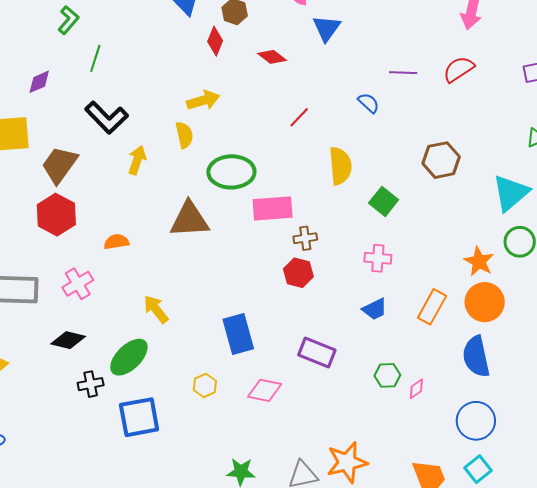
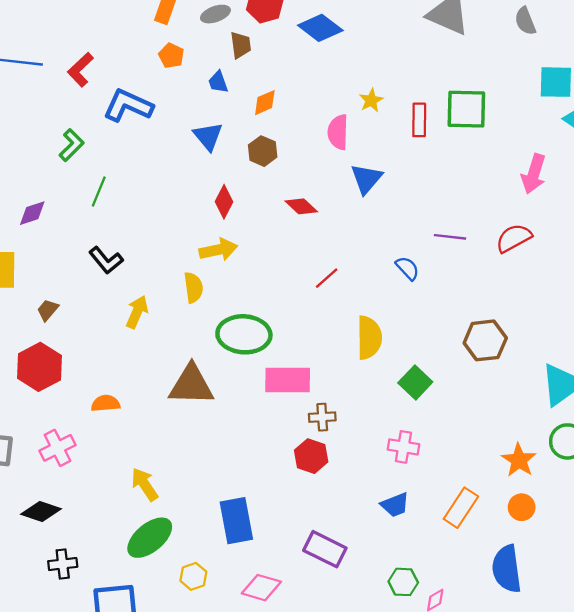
red diamond: (215, 41) -> (224, 202), moved
black L-shape: (106, 117) -> (106, 260), size x0.7
brown trapezoid: (59, 165) -> (48, 310), size x0.5
orange circle: (485, 302) -> (522, 507), size x0.6
green ellipse: (129, 357) -> (150, 538), moved

